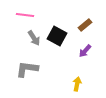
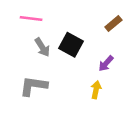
brown rectangle: (85, 25) -> (113, 24), moved
yellow arrow: (77, 84) -> (96, 90), moved

